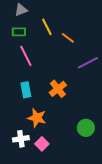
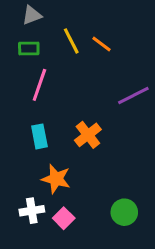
orange line: (68, 38) -> (102, 44), moved
pink line: (26, 56) -> (39, 85), turned 45
green circle: (86, 128) -> (124, 212), moved

